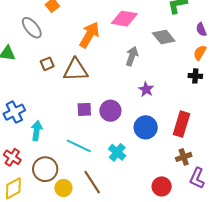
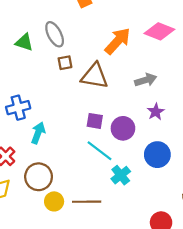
gray ellipse: (32, 28) -> (55, 34), moved
gray arrow: (132, 56) -> (146, 80), moved, turned 42
purple star: (146, 89) -> (156, 112), moved
cyan line: (79, 146) -> (100, 151), moved
brown line: (92, 182) -> (87, 202), turned -70

